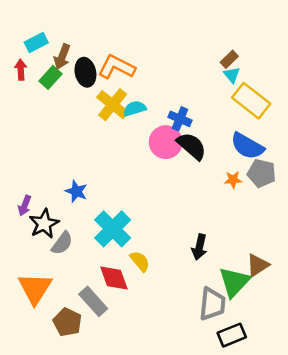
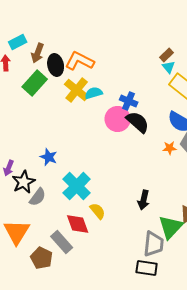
green rectangle: (50, 77) -> (35, 83), moved, size x1.4
black rectangle: (232, 335) -> (147, 268), moved, turned 30

